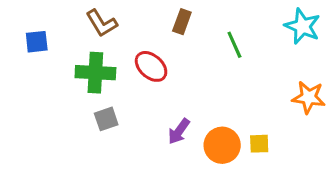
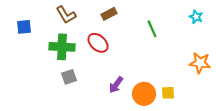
brown rectangle: (182, 22) -> (109, 14), moved, turned 42
cyan star: (302, 26) -> (196, 17), size x0.6

